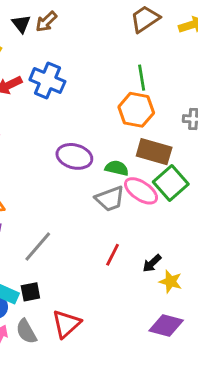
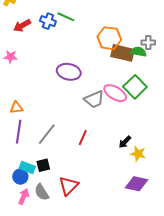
green line: (142, 78) -> (66, 17), moved, turned -54
blue cross: (47, 81) -> (48, 21), size x0.7
brown rectangle: (154, 152) -> (122, 53), moved
green semicircle: (117, 168) -> (138, 52), moved
red line: (113, 255) -> (83, 138), moved

